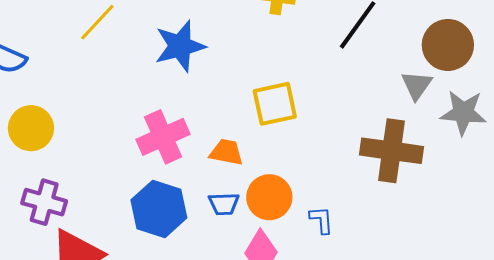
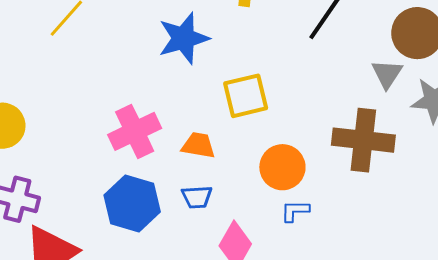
blue star: (180, 46) -> (184, 38), moved
orange circle: (269, 197) -> (282, 167), moved
blue L-shape: (322, 220) -> (295, 211), turned -84

